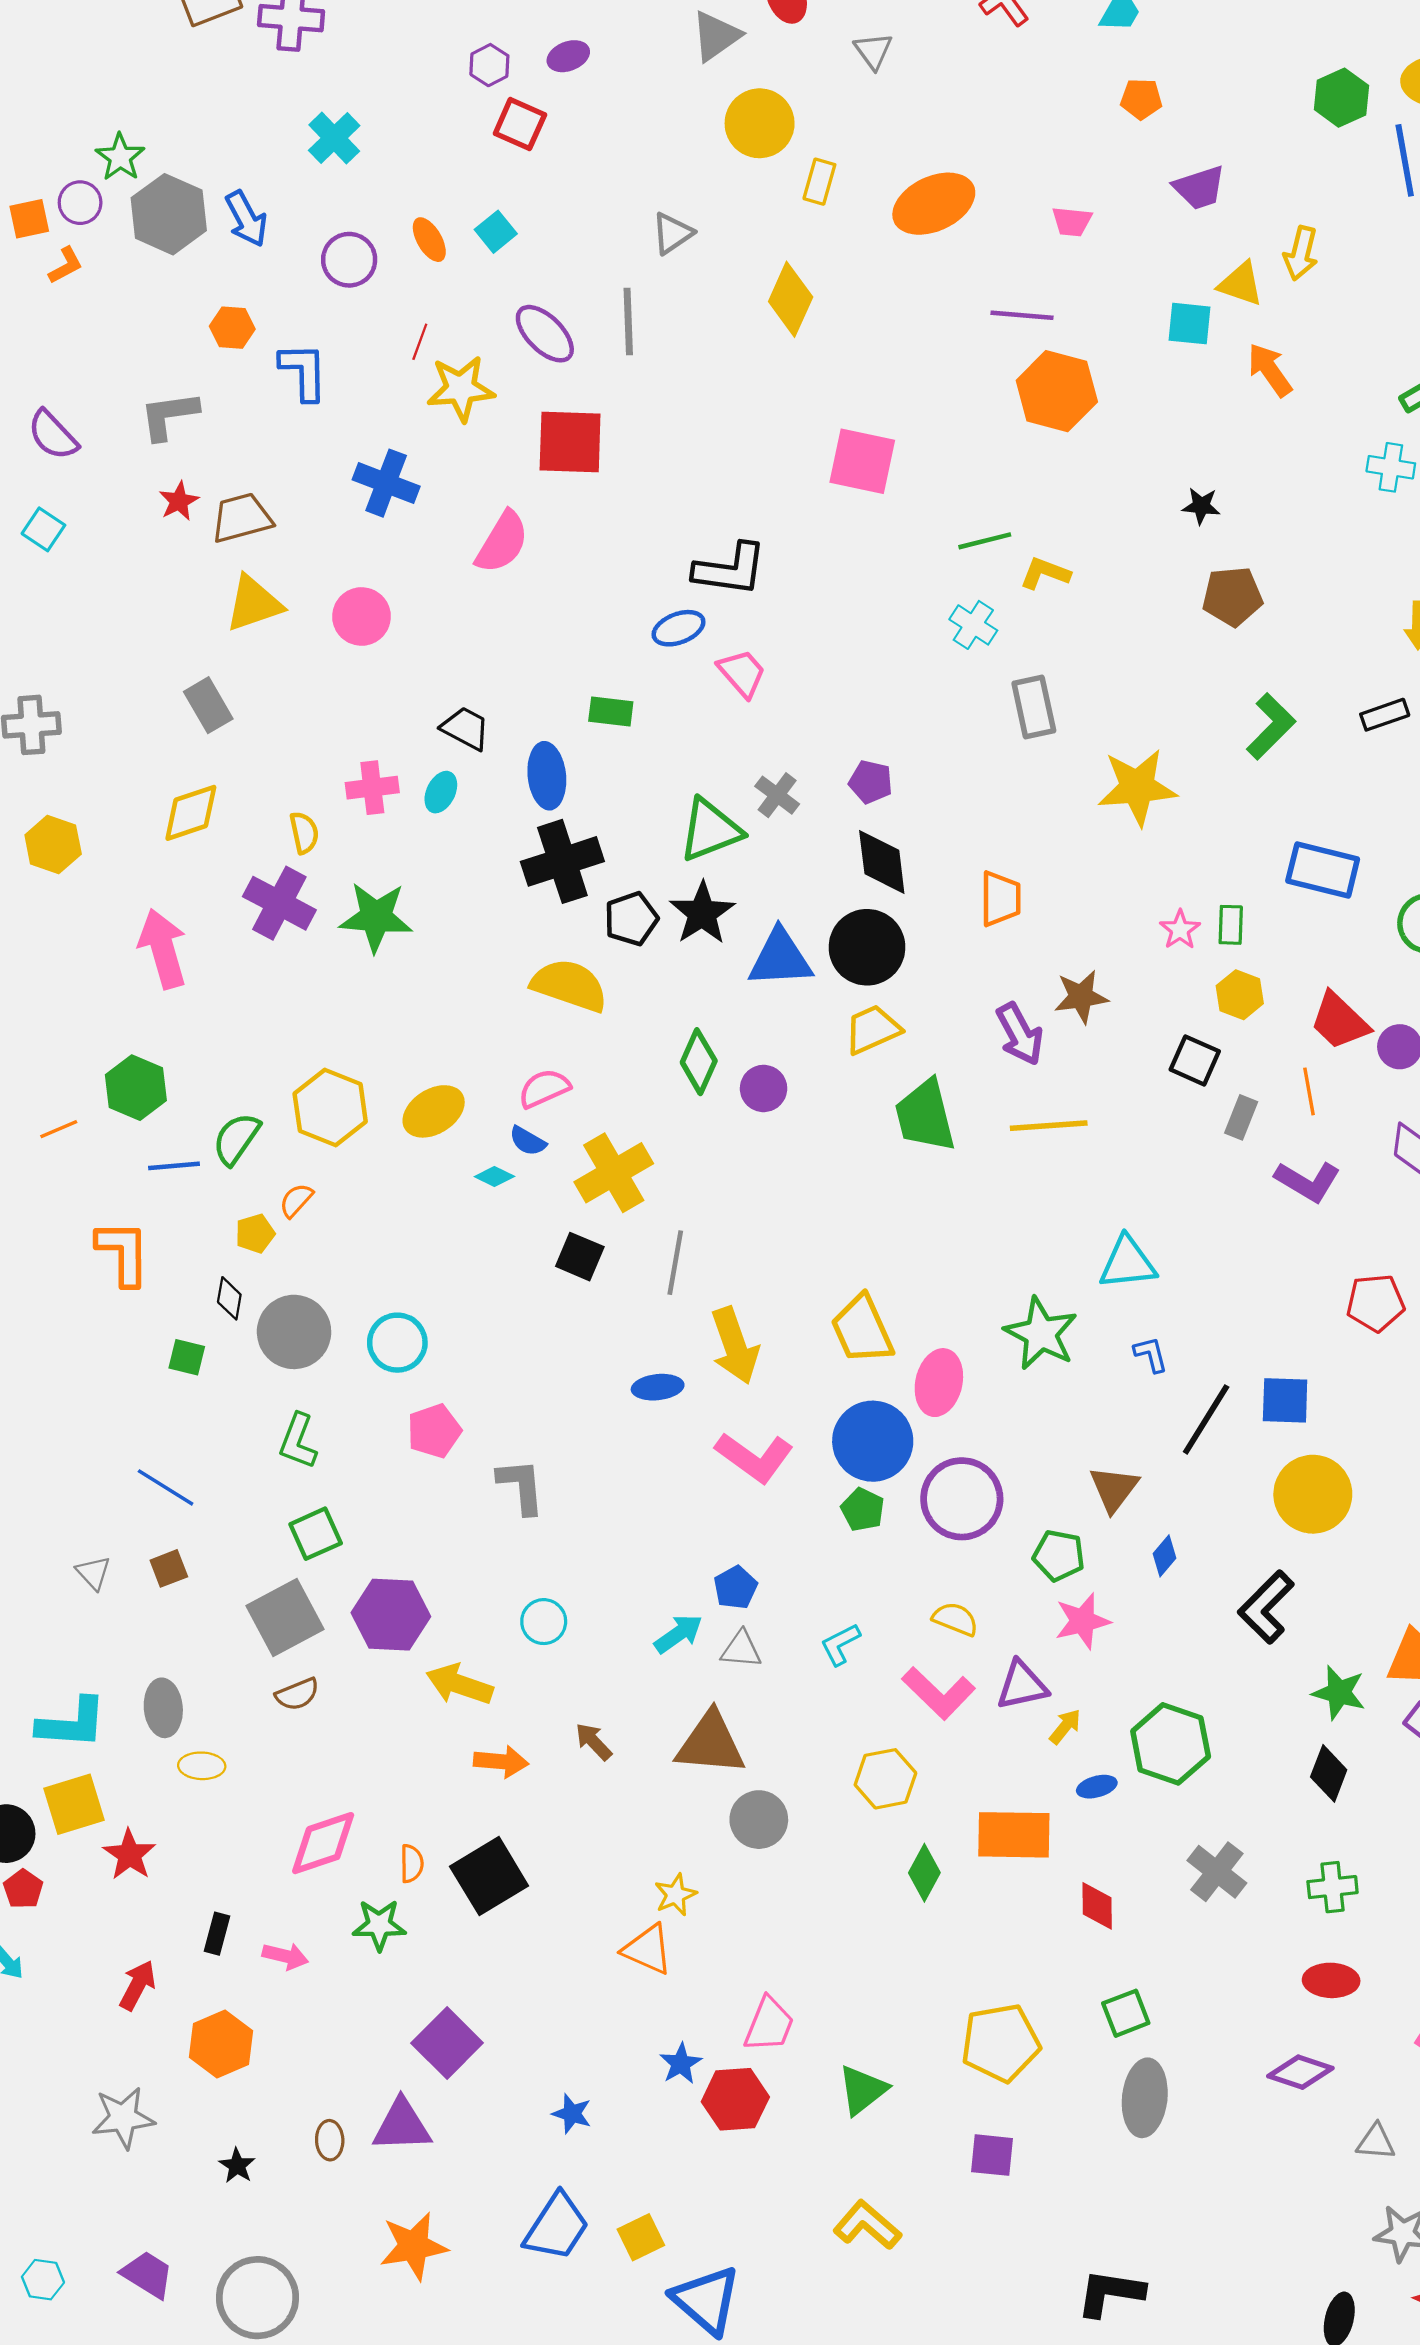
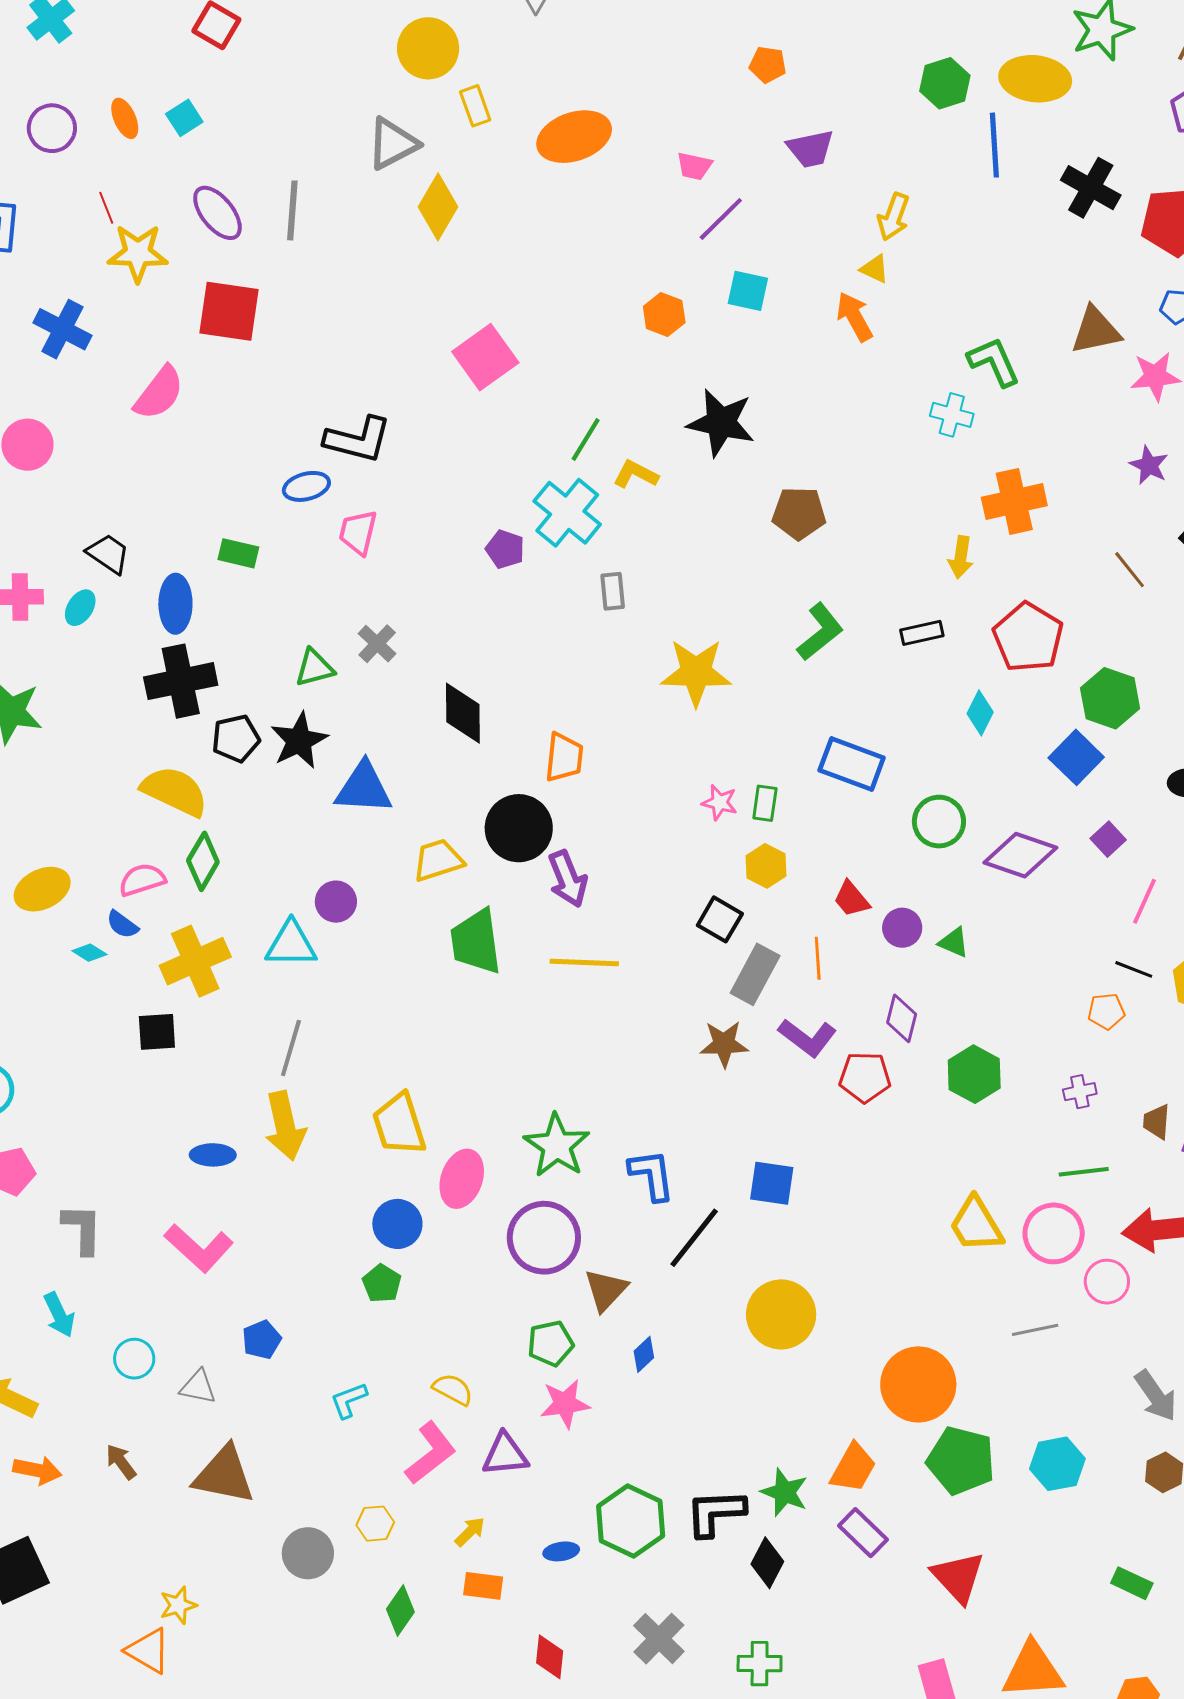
yellow rectangle: (819, 182) -> (475, 106), turned -42
gray triangle: (672, 233) -> (393, 144), moved, size x1.4
yellow triangle: (1241, 284) -> (875, 269), moved, size x0.7
purple line: (1022, 315) -> (721, 219), moved, turned -56
cyan square: (1189, 324) -> (748, 291), moved
red line: (420, 342) -> (106, 208), turned -48
orange hexagon: (1057, 391) -> (664, 314), size x0.6
pink square: (862, 461) -> (485, 357), turned 36
black star: (1201, 506) -> (721, 423), moved, size x2.0
green line: (985, 541) -> (586, 440), turned -51
cyan cross: (973, 625) -> (567, 513), size x1.6
pink trapezoid: (742, 673) -> (358, 532), turned -132
gray rectangle: (1034, 707) -> (613, 591), size x0.7
purple pentagon: (871, 782) -> (505, 549), moved
green triangle: (710, 830) -> (314, 668), size x0.7
pink star: (1180, 930) -> (720, 802), turned -30
black circle: (867, 947) -> (519, 828), moved
brown star: (1081, 997) -> (724, 1044), moved
red trapezoid: (1339, 1021) -> (851, 899), size x0.7
green diamond: (699, 1062) -> (203, 861), moved
gray rectangle: (1241, 1117) -> (755, 974), size x1.5
black square: (580, 1257) -> (157, 1032), turned -33
gray line: (675, 1263) -> (291, 1048), moved
cyan triangle: (1127, 1263) -> (291, 944), moved
red pentagon: (1375, 1303) -> (865, 1077), moved
blue L-shape: (1151, 1354) -> (652, 1175), size x1.6
blue square: (1285, 1400) -> (772, 1183), moved
blue circle: (873, 1441) -> (397, 1224), size x0.7
pink L-shape: (754, 1457) -> (199, 1248), moved
purple circle: (962, 1499) -> (544, 1238), moved
green pentagon: (1059, 1555) -> (551, 1343), turned -30
black L-shape: (1266, 1607) -> (715, 1513), moved, turned 36
cyan circle: (544, 1622) -> (134, 1359), moved
cyan arrow: (678, 1634) -> (59, 1315), moved, turned 93
gray triangle: (741, 1649) -> (198, 1387), moved
pink L-shape: (939, 1693) -> (431, 1453), turned -88
yellow arrow: (1065, 1727) -> (470, 1532), moved
yellow hexagon: (885, 1779) -> (375, 1524), size x0.7
gray circle: (759, 1820) -> (308, 1553), moved
orange rectangle: (1014, 1835) -> (483, 1586), size x0.6

